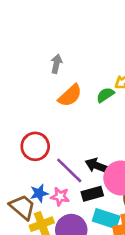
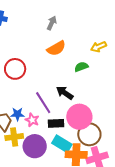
green semicircle: (105, 95) -> (81, 67), moved
red circle: (35, 146) -> (15, 69), moved
black arrow: (97, 166) -> (65, 93), moved

